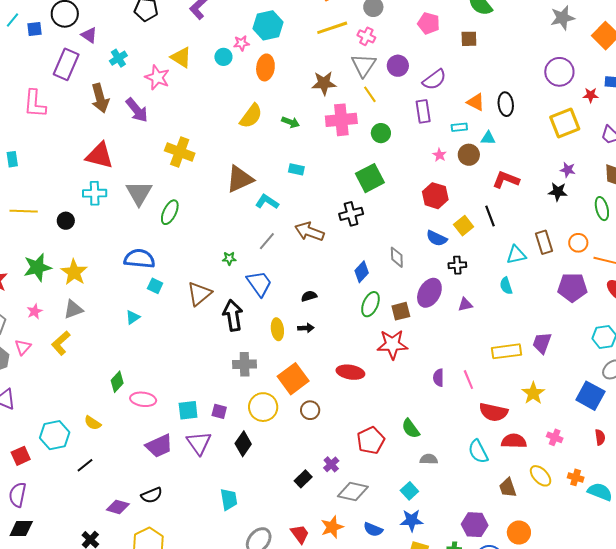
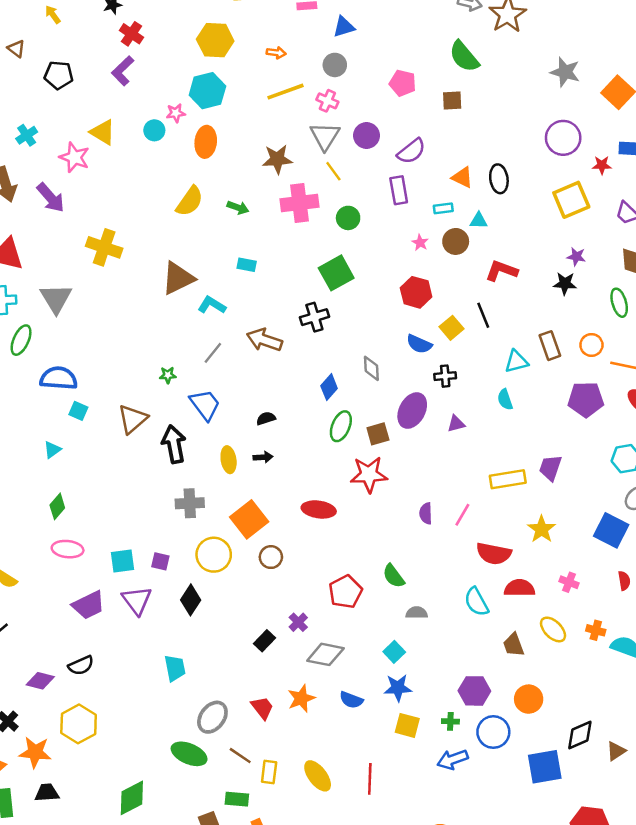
gray star: (562, 18) -> (565, 72), turned 30
green ellipse: (170, 212) -> (21, 340), moved
pink line: (468, 380) -> (462, 515), turned 54
green diamond: (117, 382) -> (57, 506), moved

